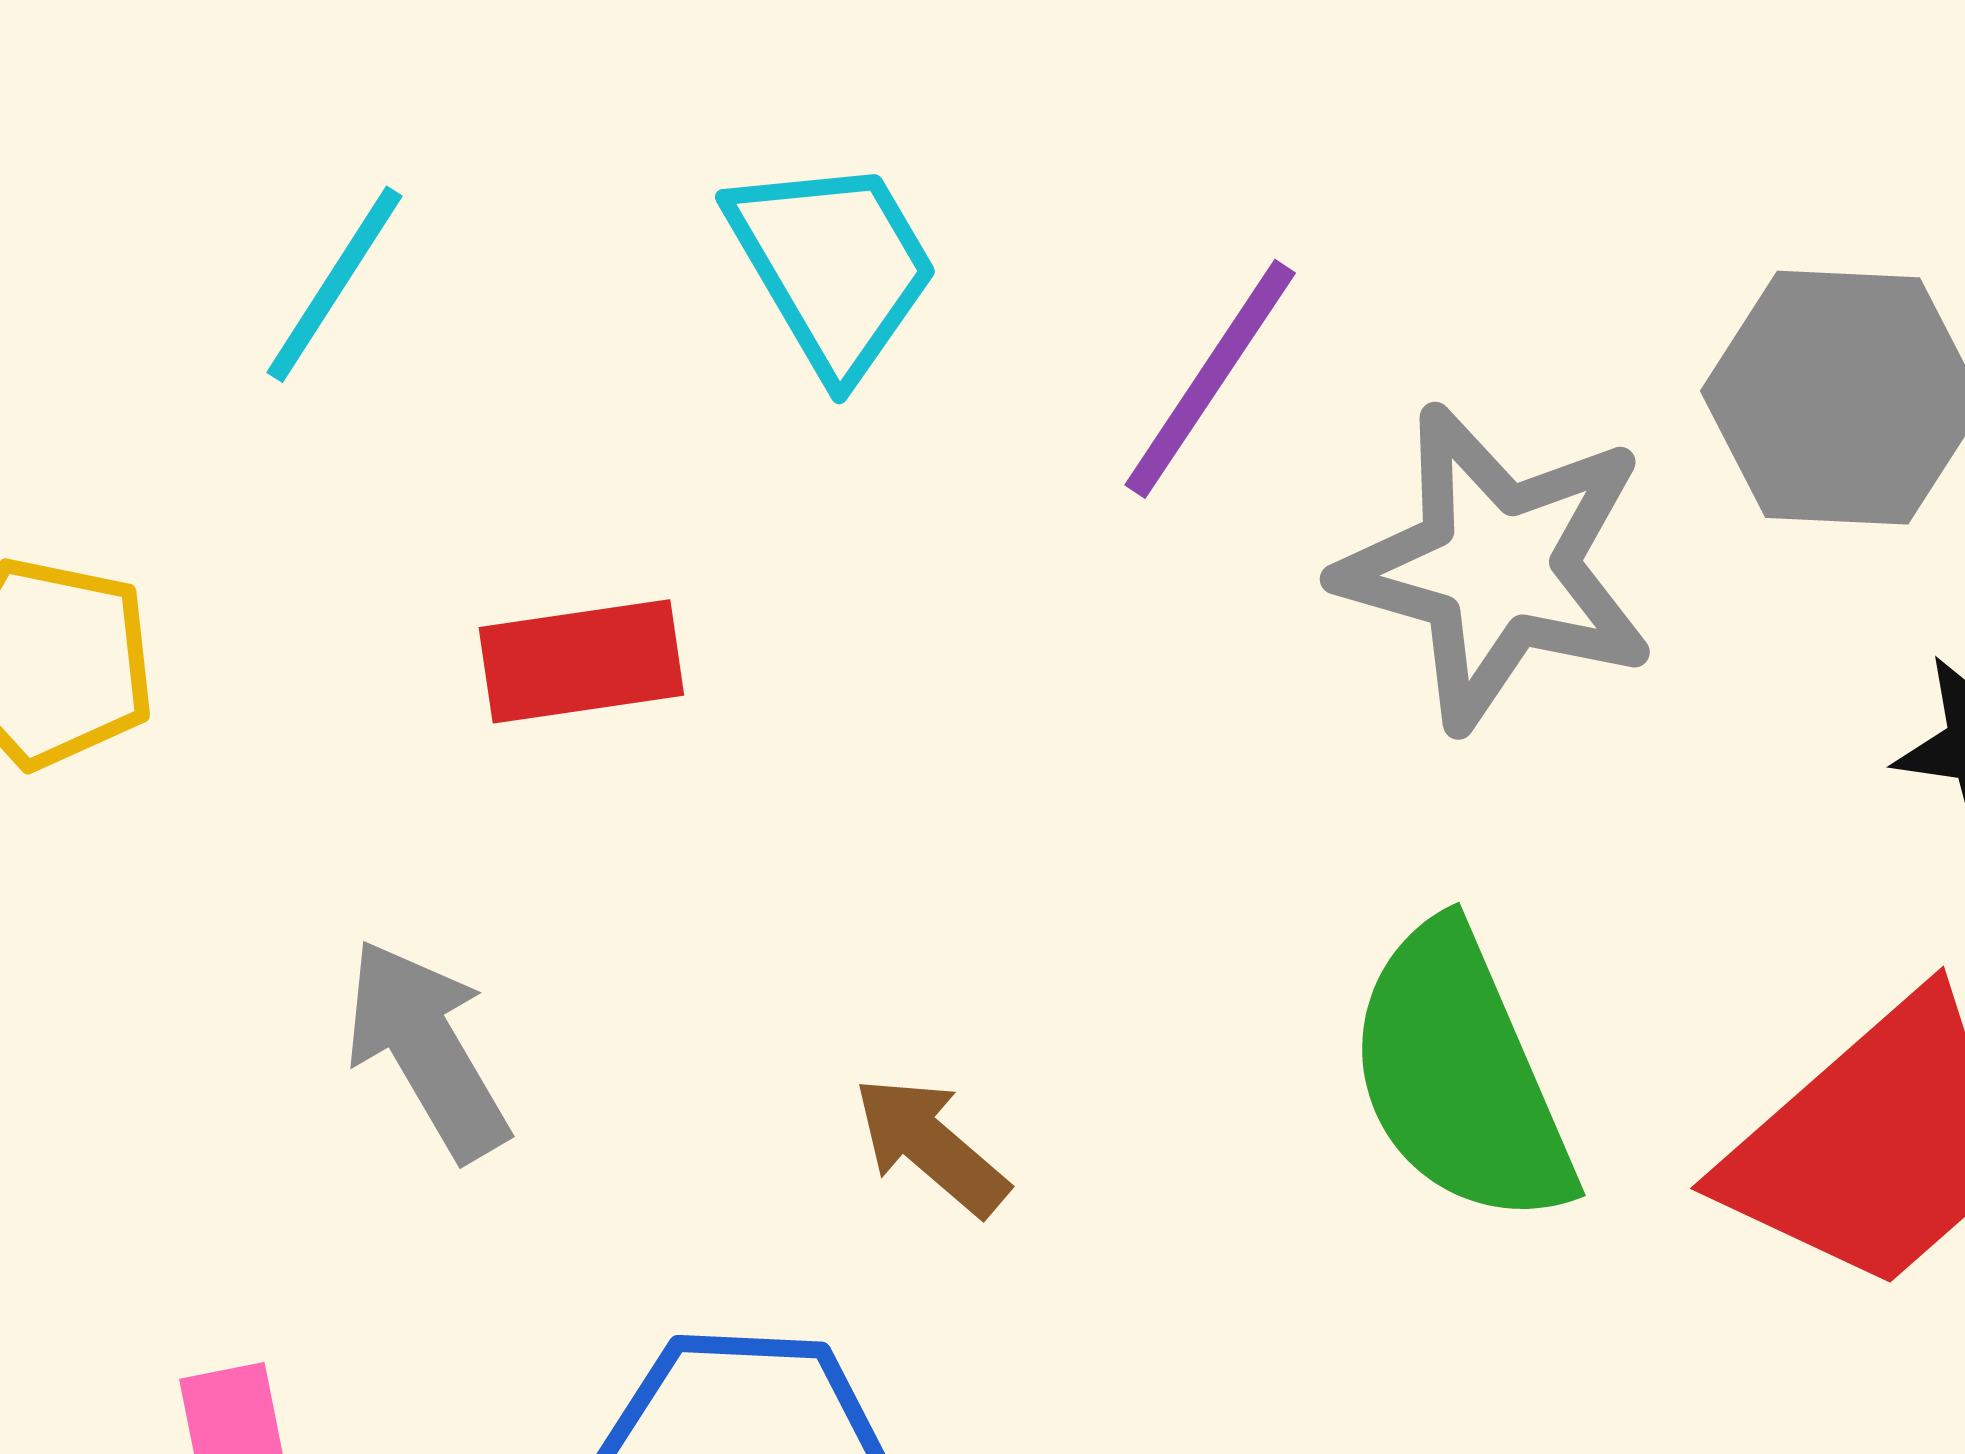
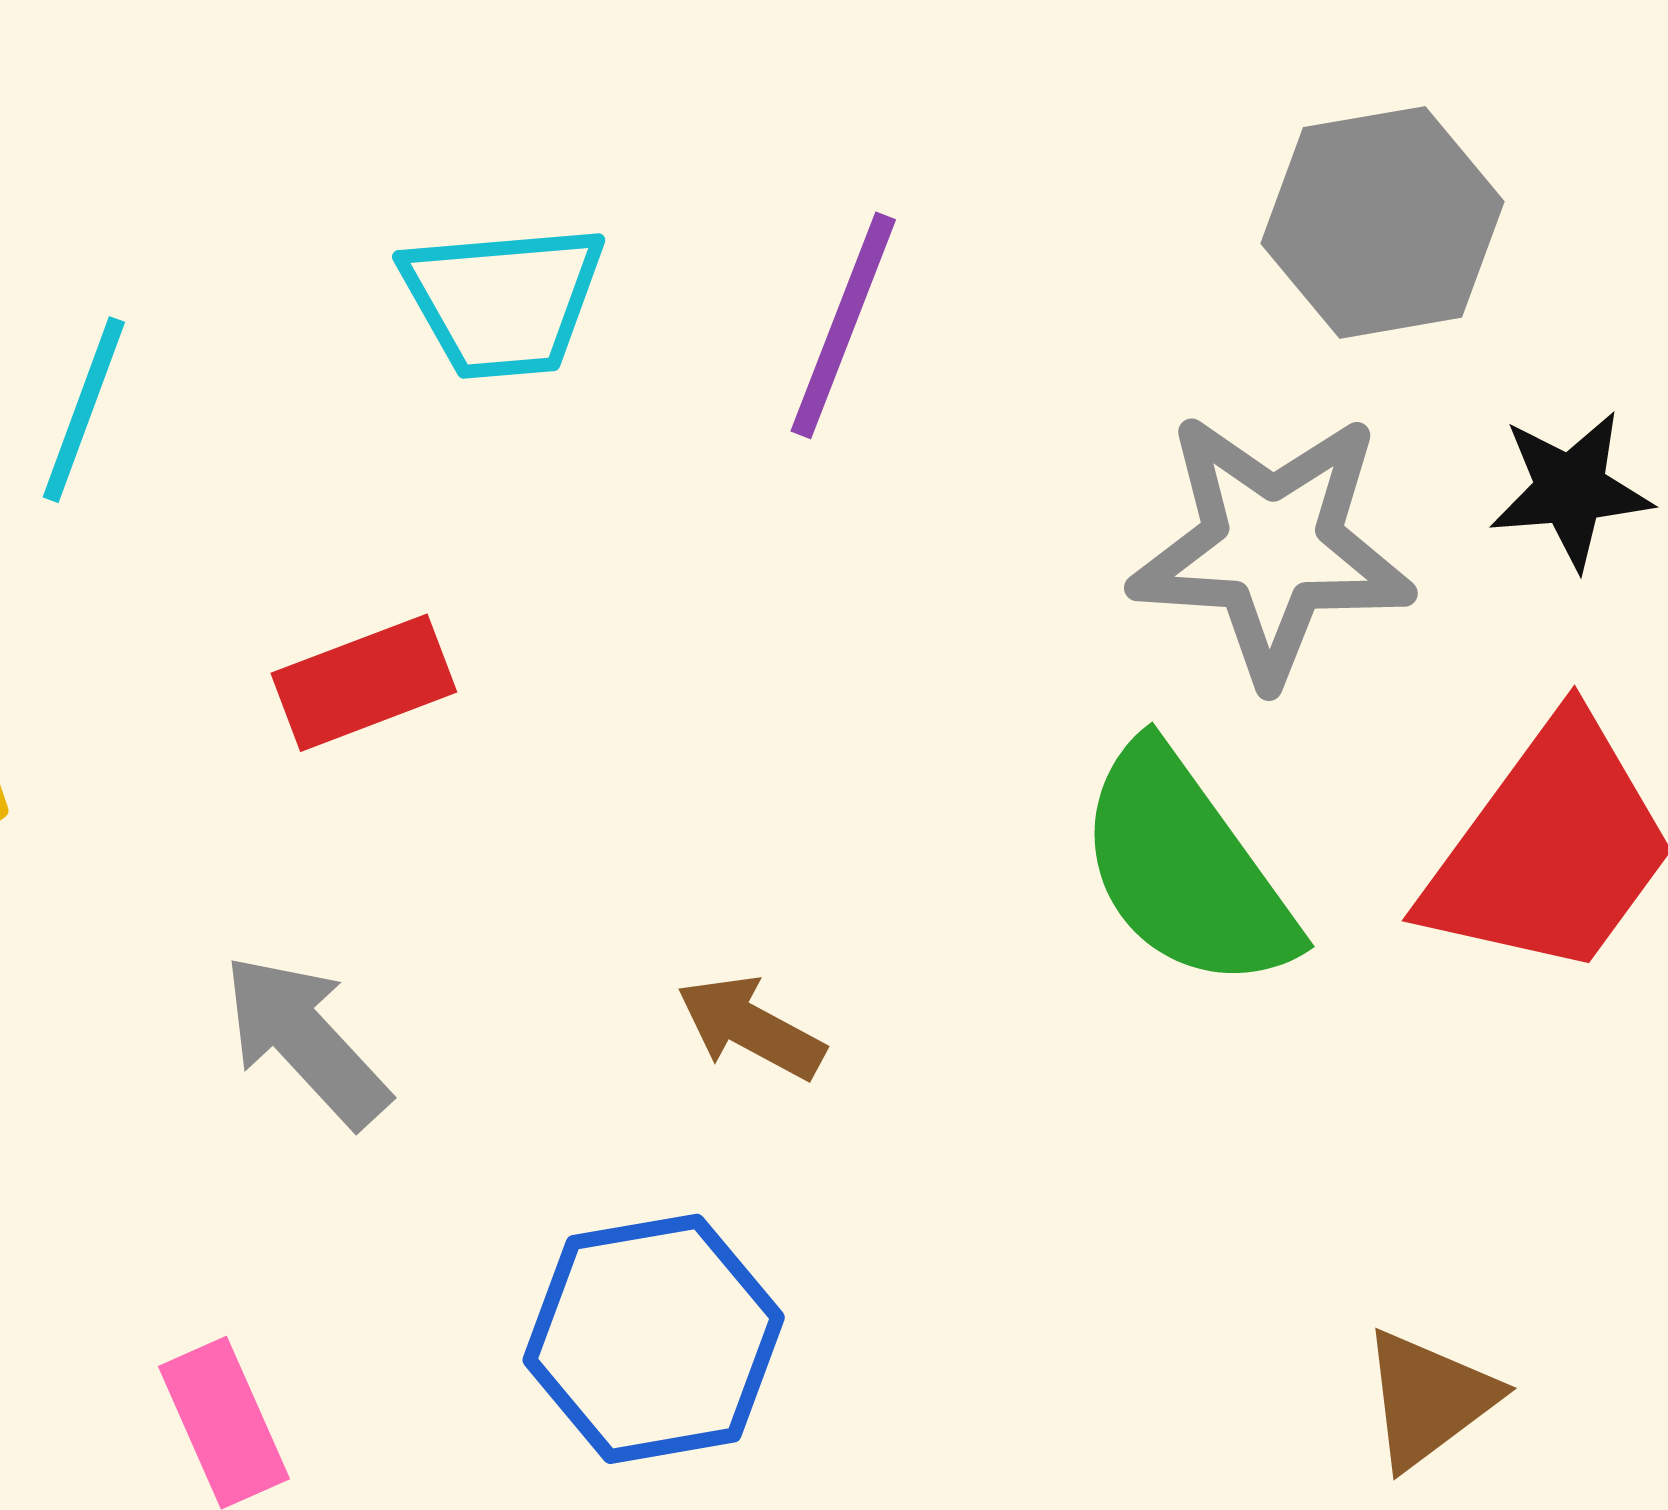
cyan trapezoid: (833, 266) -> (503, 301), turned 128
gray star: (1497, 567) -> (1272, 547), moved

